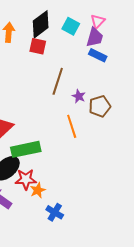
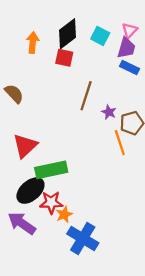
orange line: (72, 126) -> (120, 143), moved
blue cross: (55, 212) -> (83, 238), size x1.6

